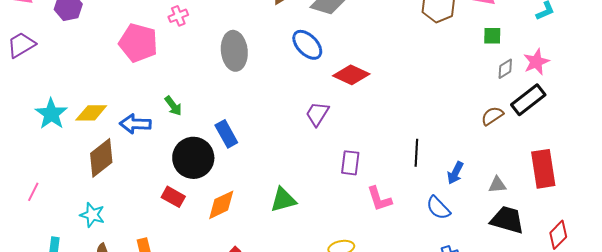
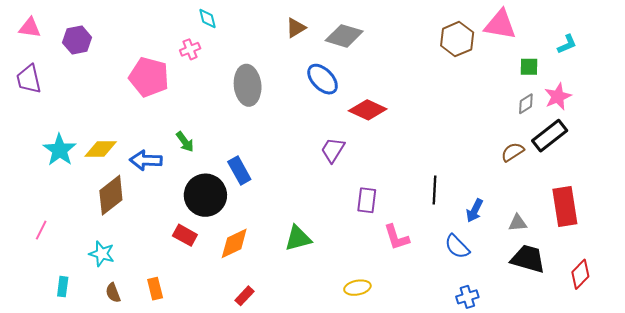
green square: (492, 36) -> (529, 67), moved
purple trapezoid: (21, 45) -> (29, 79), turned -72

